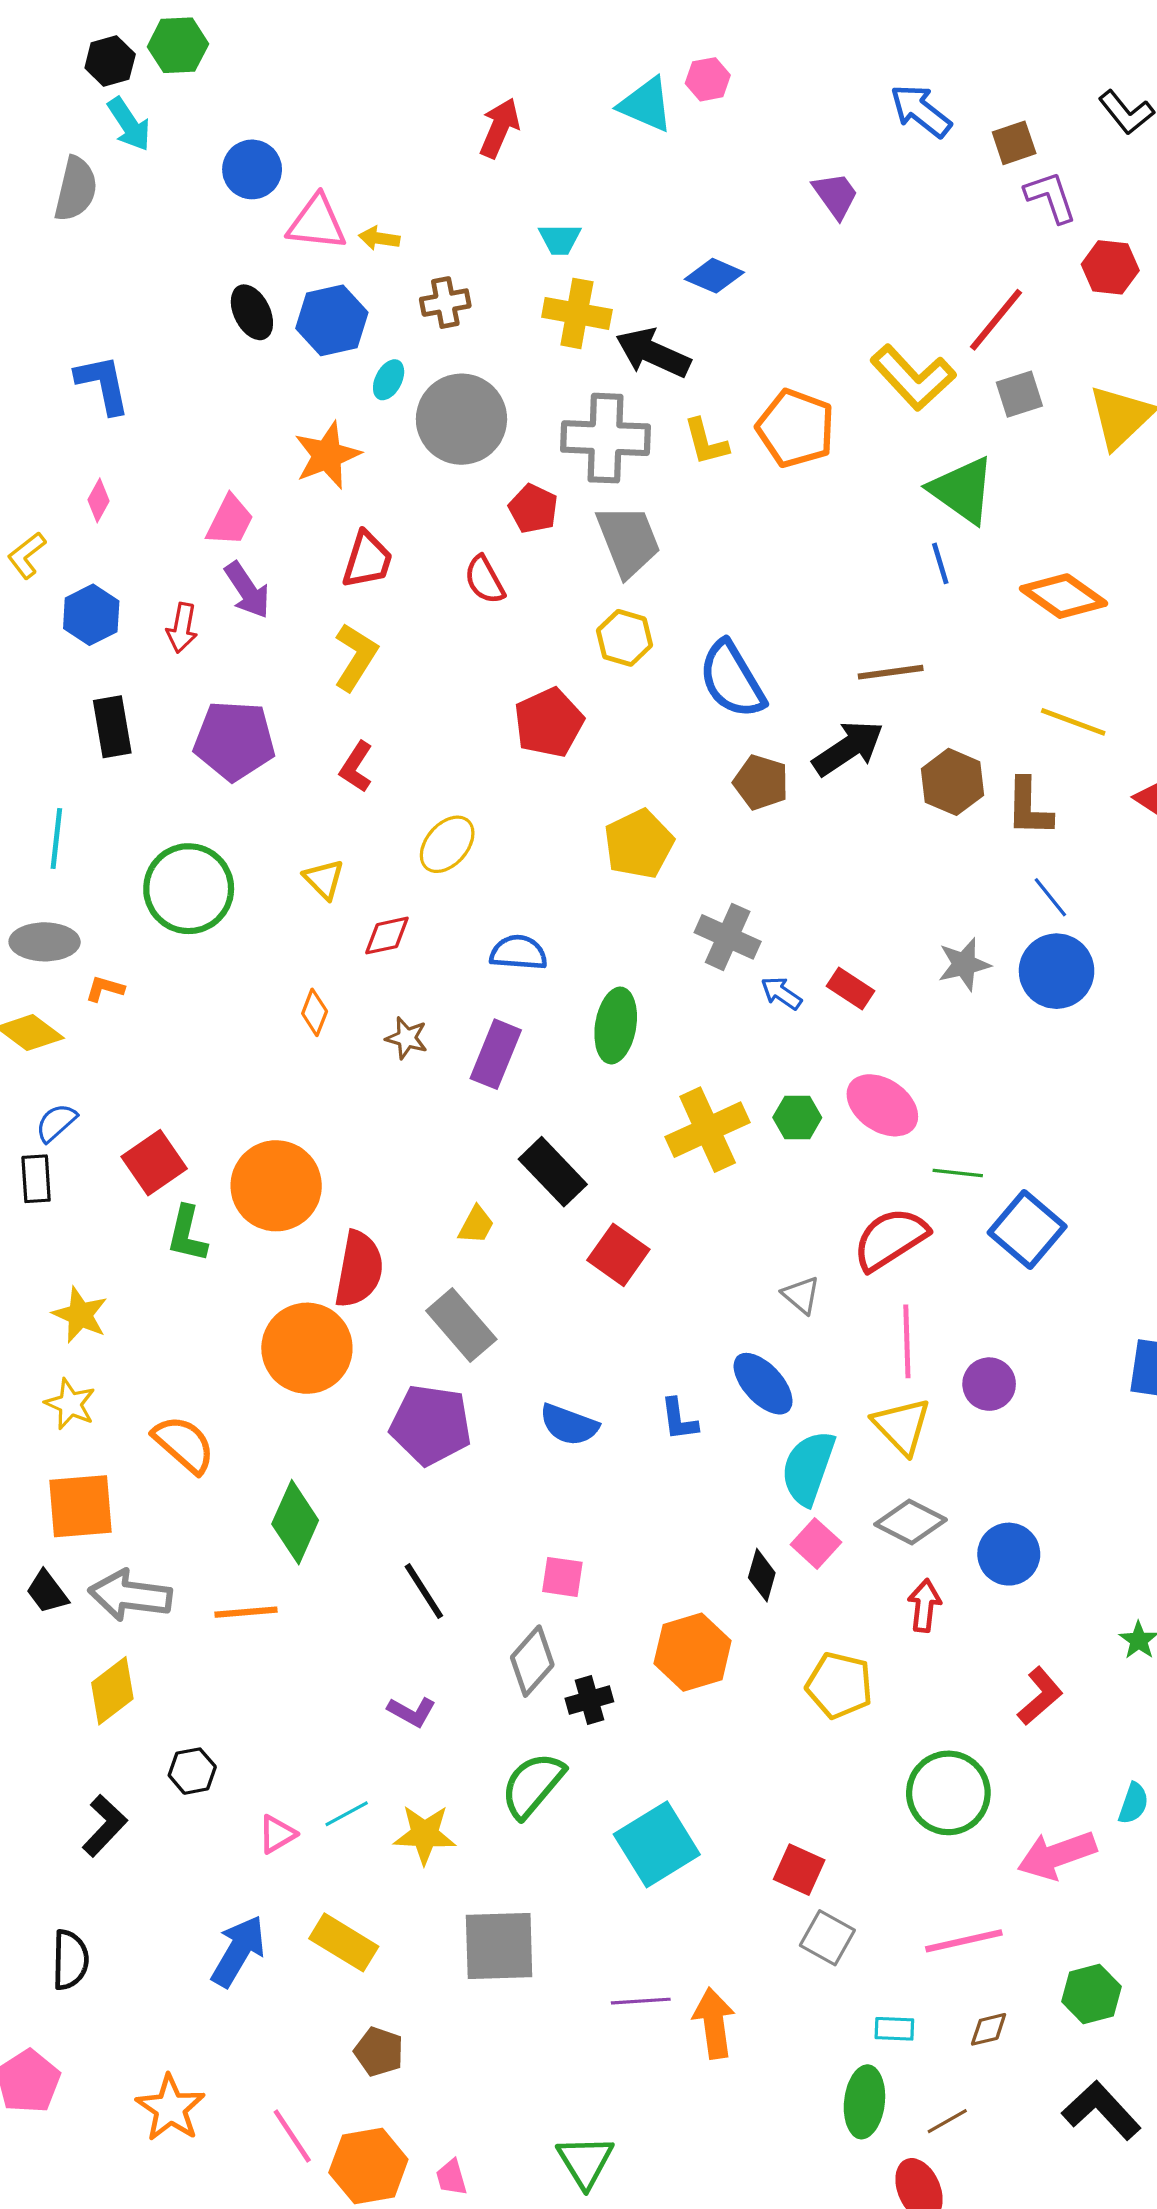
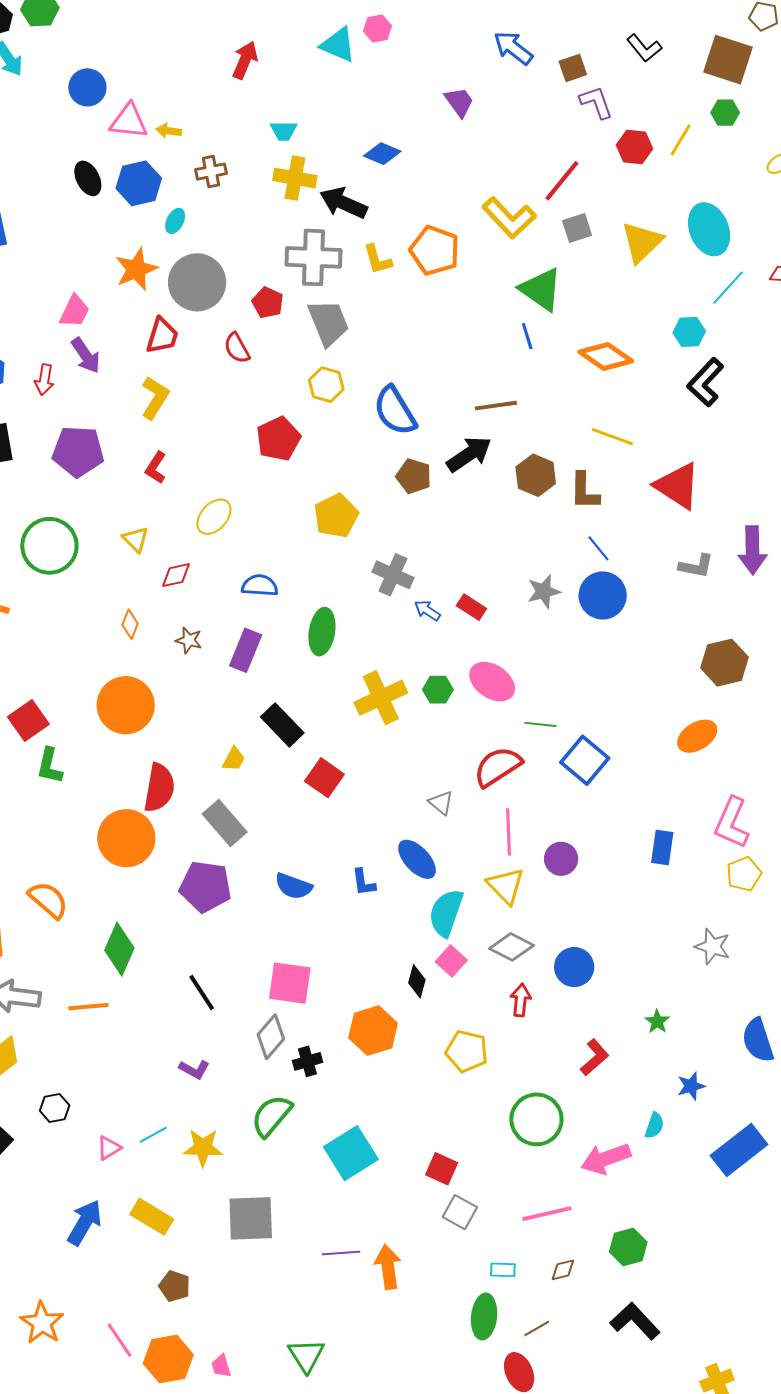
gray circle: (461, 419) -> (197, 282), moved
orange circle: (276, 1186) -> (126, 705), moved
pink square: (562, 1577) -> (290, 983), size x1.6

